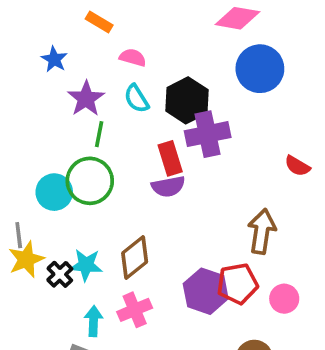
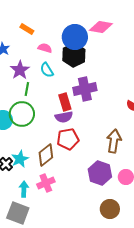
blue circle: (260, 69) -> (75, 37), moved
black hexagon: (187, 100) -> (74, 55), moved
cyan star: (86, 265) -> (20, 159), turned -30
red pentagon: (237, 284) -> (68, 139), moved
purple hexagon: (206, 291) -> (100, 173), moved

